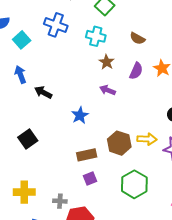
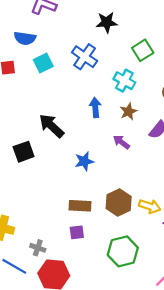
blue arrow: (20, 74) -> (95, 107), moved
black arrow: (43, 92) -> (51, 126), size x1.4
black square: (28, 139) -> (24, 152), moved

